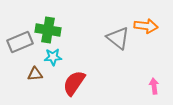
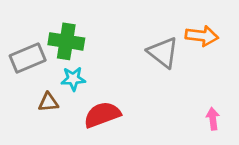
red semicircle: (74, 83) -> (102, 115), turned 36

